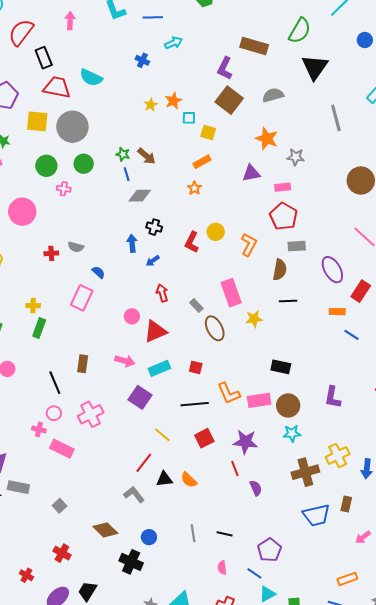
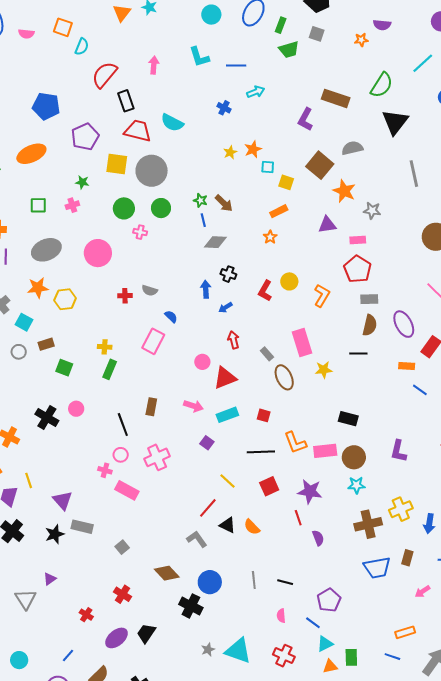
brown square: (229, 100) -> (320, 165), moved
brown semicircle: (280, 270) -> (370, 325), moved
purple square: (140, 397) -> (207, 443), size x0.6
black triangle: (164, 479) -> (228, 525), turned 30
blue circle: (149, 537) -> (210, 582), size x1.5

